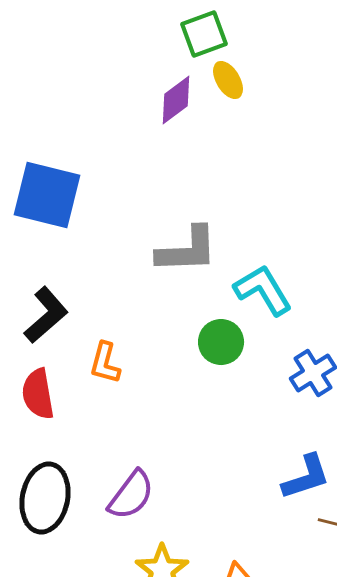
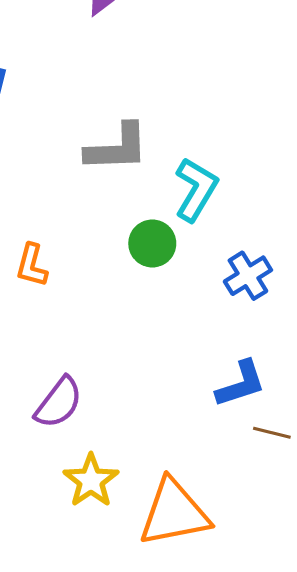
cyan L-shape: (263, 290) -> (196, 189), turned 62

